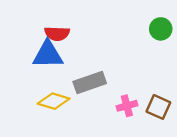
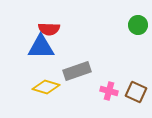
pink cross: (127, 106) -> (109, 91), turned 30

